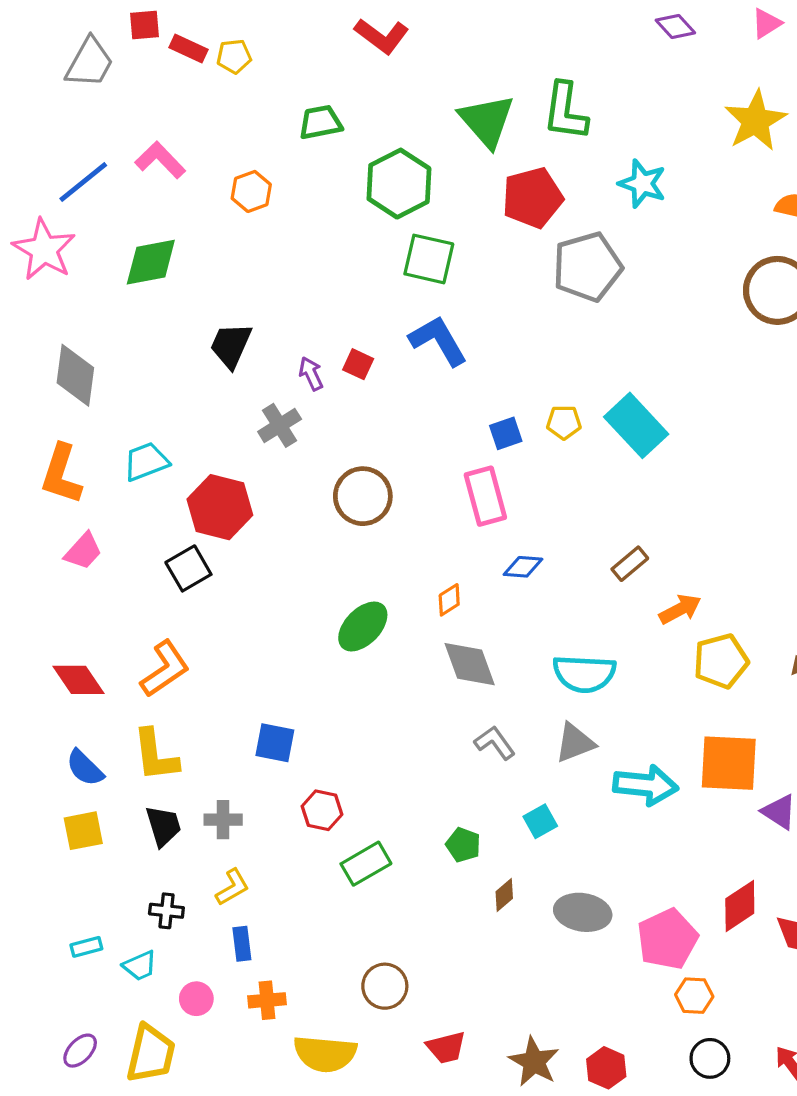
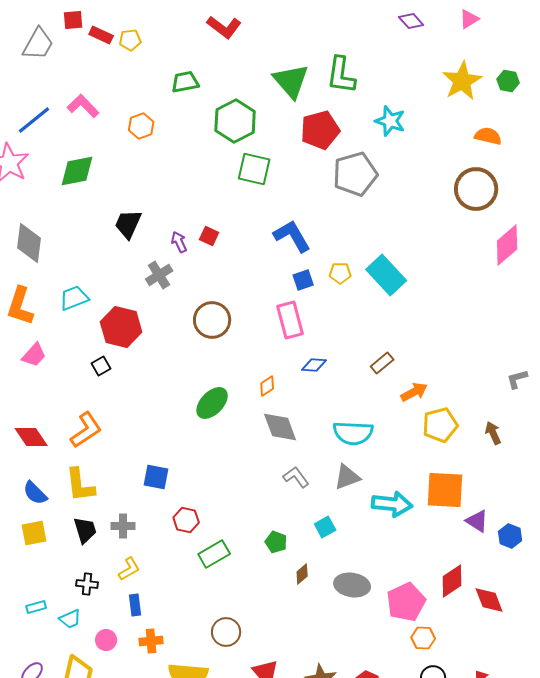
blue L-shape: (438, 341) -> (292, 236), moved
black square: (188, 568) -> (101, 366), size x0.7

